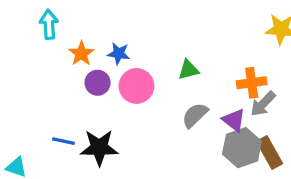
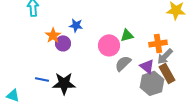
orange star: (81, 54) -> (53, 35), moved
green triangle: (188, 70) -> (127, 35), moved
pink circle: (136, 86) -> (109, 45), moved
brown rectangle: (270, 152) -> (167, 73), moved

